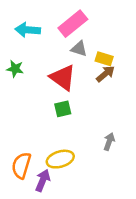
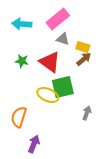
green star: (15, 69) -> (22, 61), moved
green square: (63, 109) -> (63, 87), moved, size x1.6
yellow ellipse: (60, 159) -> (48, 95), moved, turned 40
orange semicircle: (21, 165) -> (19, 117), moved

